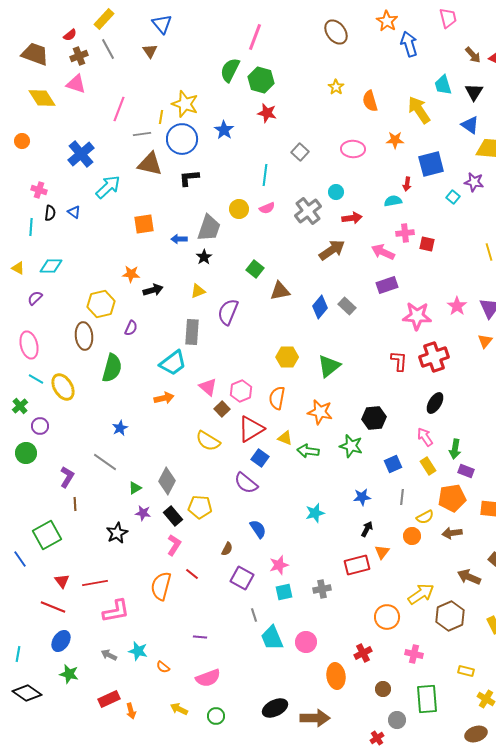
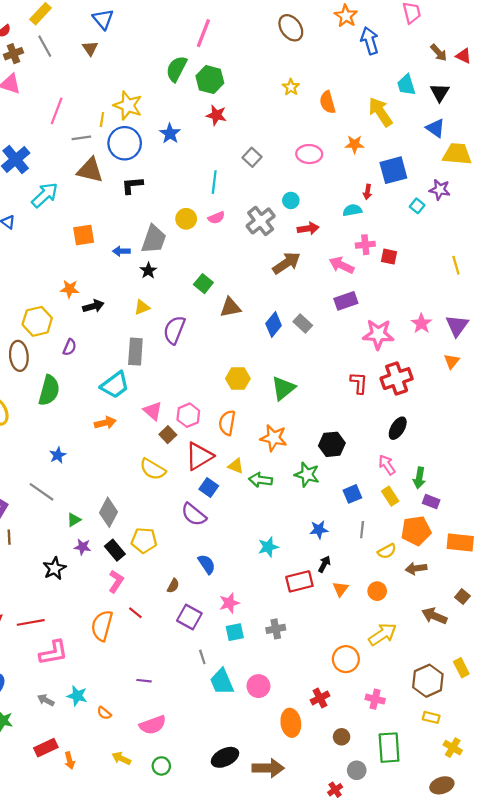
orange circle: (412, 536) -> (377, 591), moved
red rectangle: (357, 565) -> (299, 581), moved
brown hexagon: (450, 616) -> (428, 681), moved

